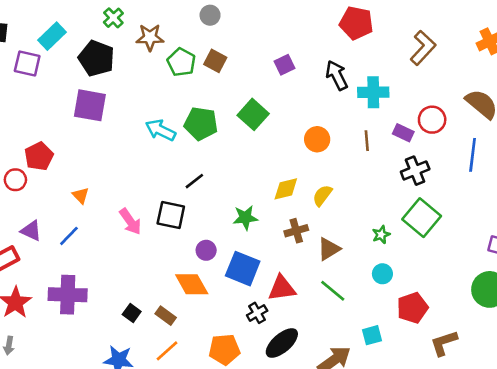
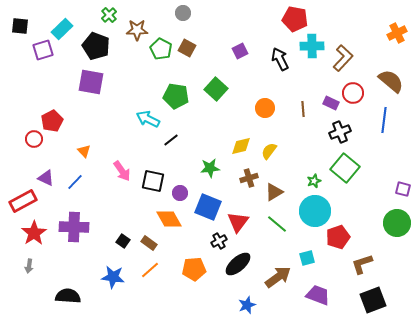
brown L-shape: (423, 48) -> (343, 58), moved
purple square: (27, 64) -> (43, 50), turned -30
cyan cross: (373, 92) -> (312, 46), moved
cyan arrow: (160, 130) -> (148, 119), moved
black square: (171, 215) -> (153, 181), moved
cyan circle: (382, 274) -> (315, 211), size x2.0
red triangle: (282, 288) -> (238, 222), turned -45

